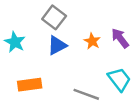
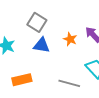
blue triangle: (57, 45) -> (42, 45), turned 42

